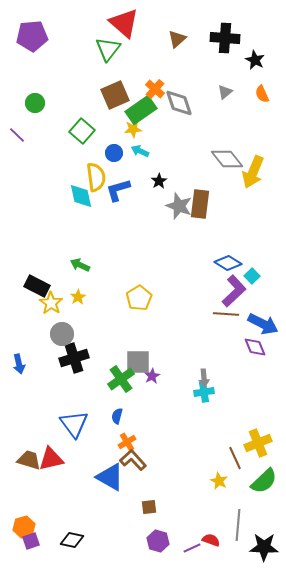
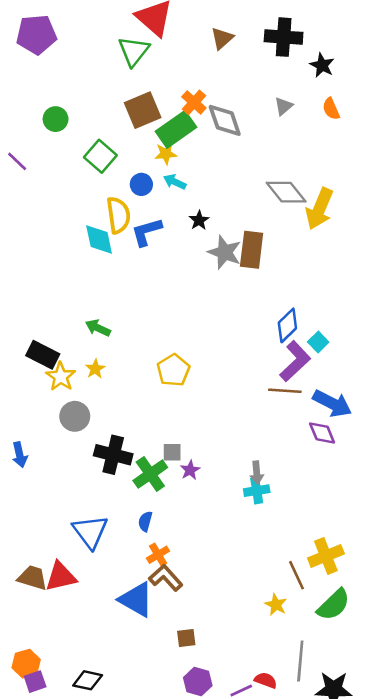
green circle: (35, 103) -> (56, 119), moved
blue diamond: (228, 263) -> (287, 325), turned -76
black cross: (74, 358) -> (113, 455), moved, turned 32
gray square: (138, 362) -> (172, 452), size x0.6

